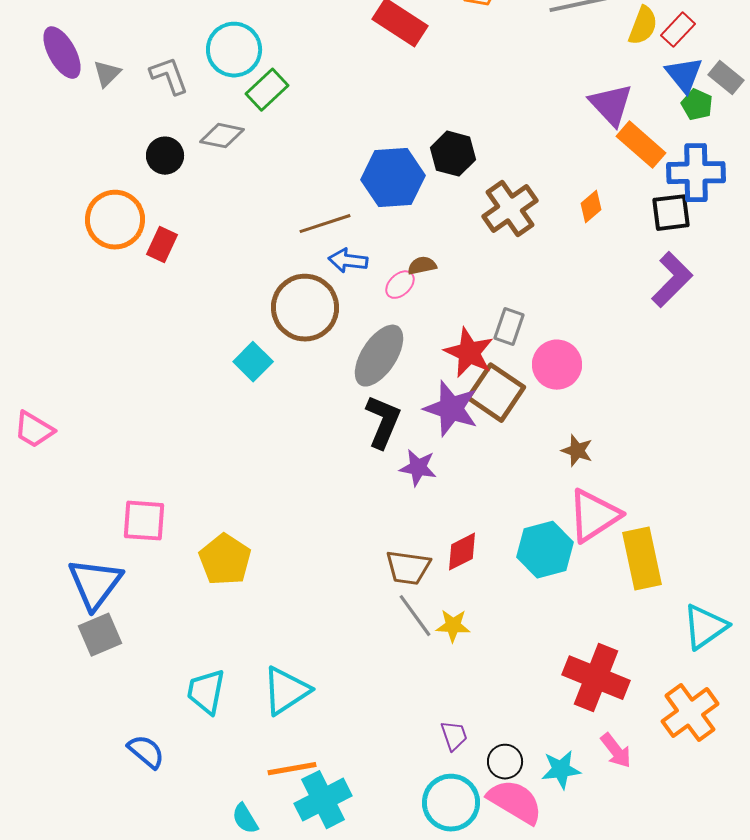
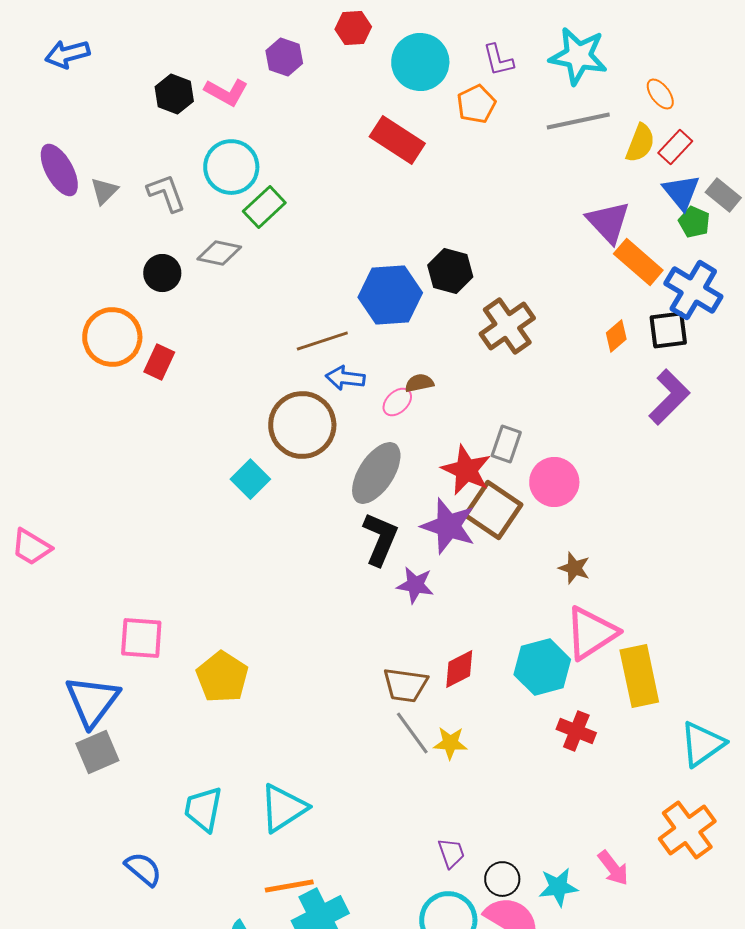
blue cross: (696, 173) -> (693, 290), turned 32
orange diamond: (591, 207) -> (616, 336), moved
red cross: (596, 678) -> (576, 731), moved, size x0.6

